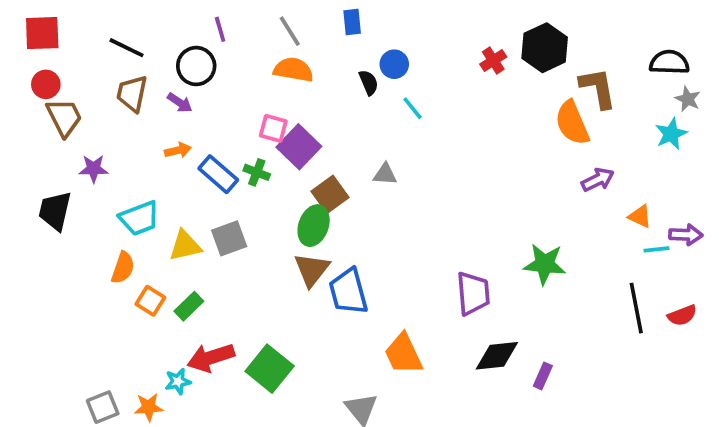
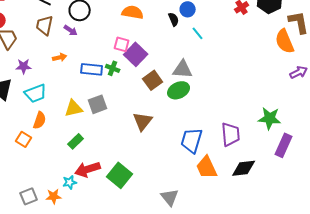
orange arrow: (178, 150) -> (60, 57), moved
blue rectangle: (218, 174) -> (92, 69), turned -35
gray triangle: (385, 174) -> (183, 69), size x1.5
cyan trapezoid: (139, 218) -> (36, 93), moved
green ellipse: (314, 226) -> (179, 90), moved, turned 45
blue trapezoid: (348, 292) -> (192, 140), moved, turned 32
orange square: (150, 301) -> (24, 139), moved
orange trapezoid: (403, 354) -> (207, 167), moved
purple rectangle: (543, 376) -> (284, 145), moved, size x1.6

